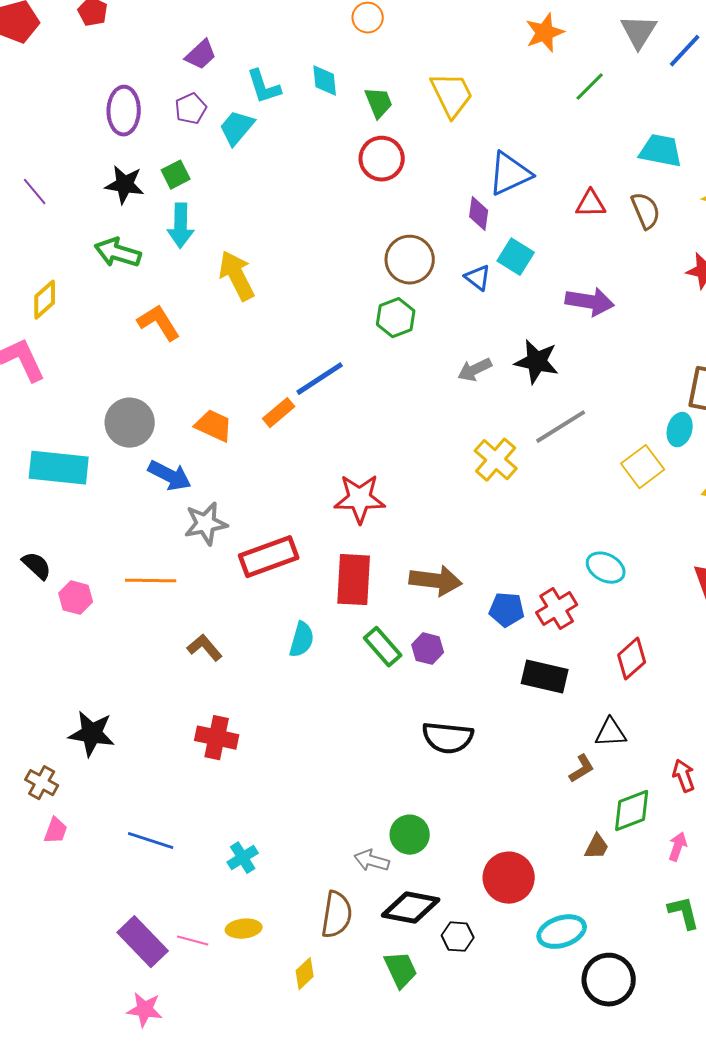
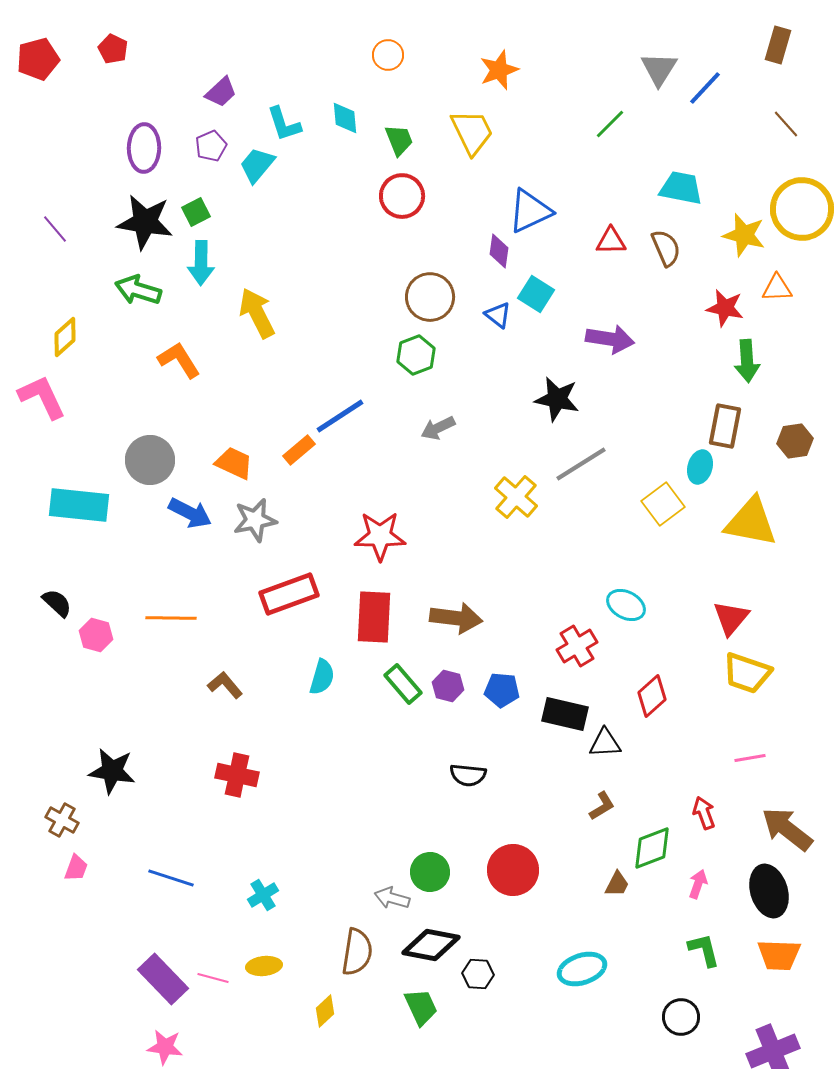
orange star: (545, 33) -> (499, 70), moved
black star: (125, 185) -> (145, 222), size x1.4
gray arrow: (475, 370) -> (438, 428), moved
gray star: (206, 524) -> (255, 520), moved
blue pentagon: (507, 610) -> (502, 690), moved
black triangle: (611, 733) -> (605, 743), moved
black semicircle: (448, 738) -> (468, 775), size x0.7
red circle: (509, 878) -> (513, 870), moved
black circle: (609, 980) -> (681, 1017), moved, size x0.7

